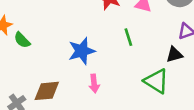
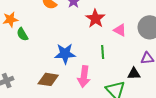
pink arrow: (94, 84) -> (84, 77), moved, size x1.5
brown diamond: (47, 91) -> (48, 79), moved

